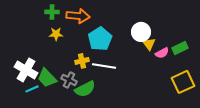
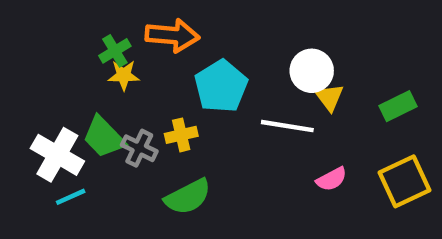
green cross: (52, 12) -> (115, 51), moved, turned -32
pink semicircle: (162, 53) -> (332, 179), moved
white line: (104, 66) -> (287, 126), moved
green trapezoid: (47, 78) -> (104, 137), moved
gray cross: (69, 80) -> (139, 148), moved

